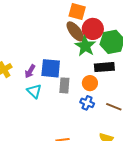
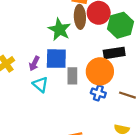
brown ellipse: (75, 31) -> (80, 17), turned 40
green star: (85, 46) -> (60, 30), moved
orange circle: (90, 83) -> (100, 71), size x1.6

